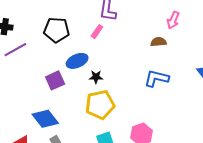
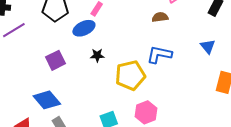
blue ellipse: (77, 61) -> (84, 28), moved
yellow pentagon: (100, 105) -> (130, 75), moved

